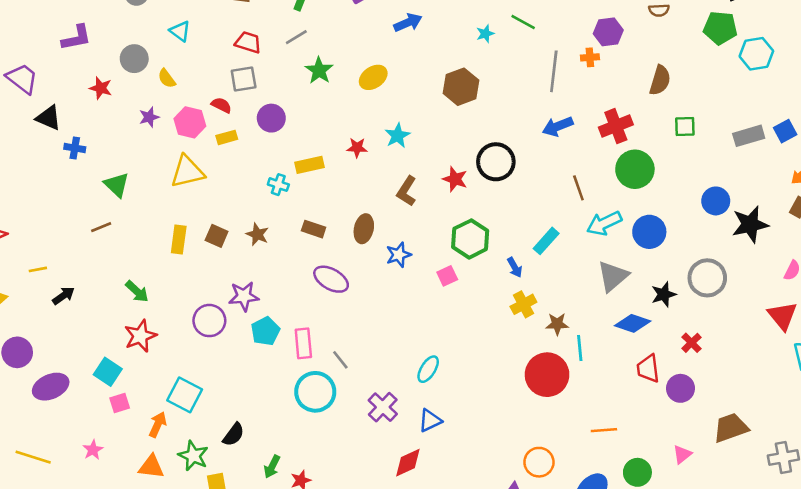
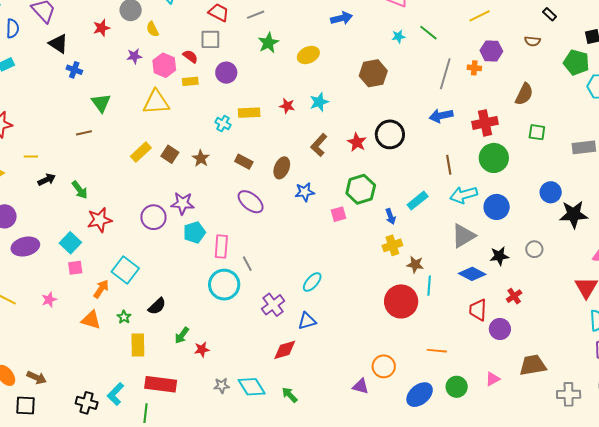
red star: (101, 88) -> (101, 28), turned 30
yellow rectangle: (179, 239) -> (141, 152), turned 30
gray circle: (707, 278) -> (534, 249), size x0.6
green arrow: (137, 291) -> (80, 190), moved
green star: (193, 456) -> (124, 317), size x0.6

